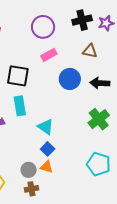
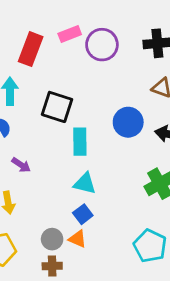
pink rectangle: (49, 55) -> (70, 34), moved
cyan rectangle: (20, 106) -> (80, 142), moved
cyan triangle: (46, 127) -> (85, 183), turned -30

